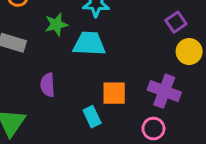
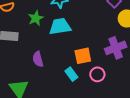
purple cross: (164, 91) -> (116, 48), turned -30
pink circle: (153, 129) -> (97, 74), moved

